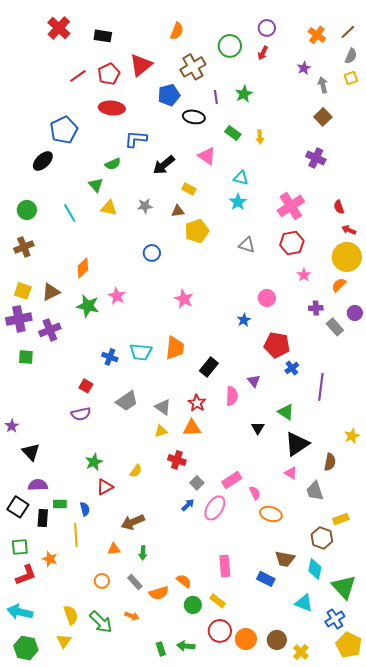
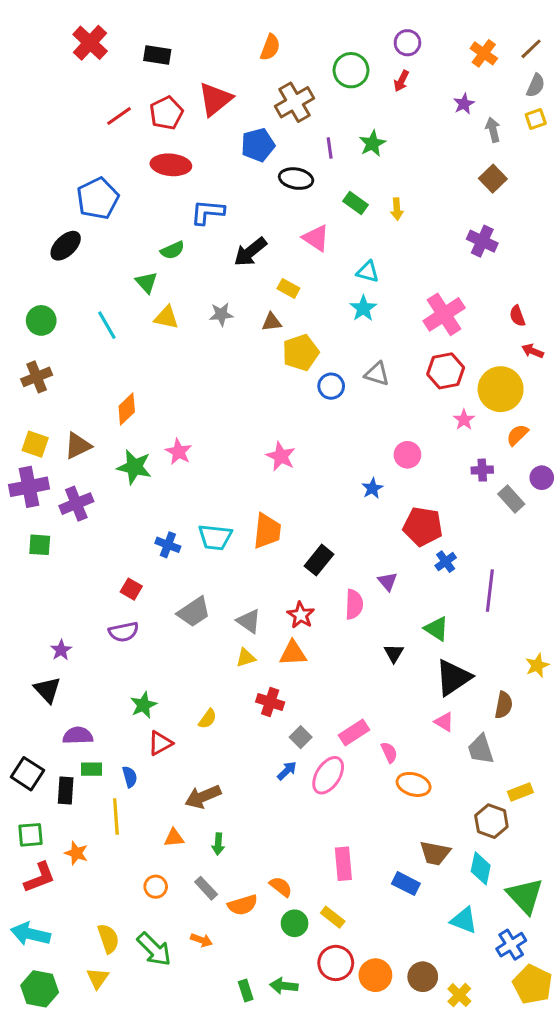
blue circle: (152, 253) -> (331, 386), moved
yellow circle: (347, 257) -> (501, 389), moved
purple star: (12, 426) -> (61, 650), moved
purple semicircle: (38, 485) -> (78, 736), moved

